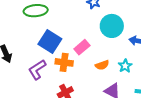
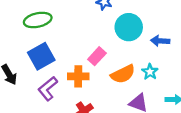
blue square: (50, 42) -> (41, 56), moved, turned 35
orange semicircle: (102, 65) -> (123, 74), size x1.5

